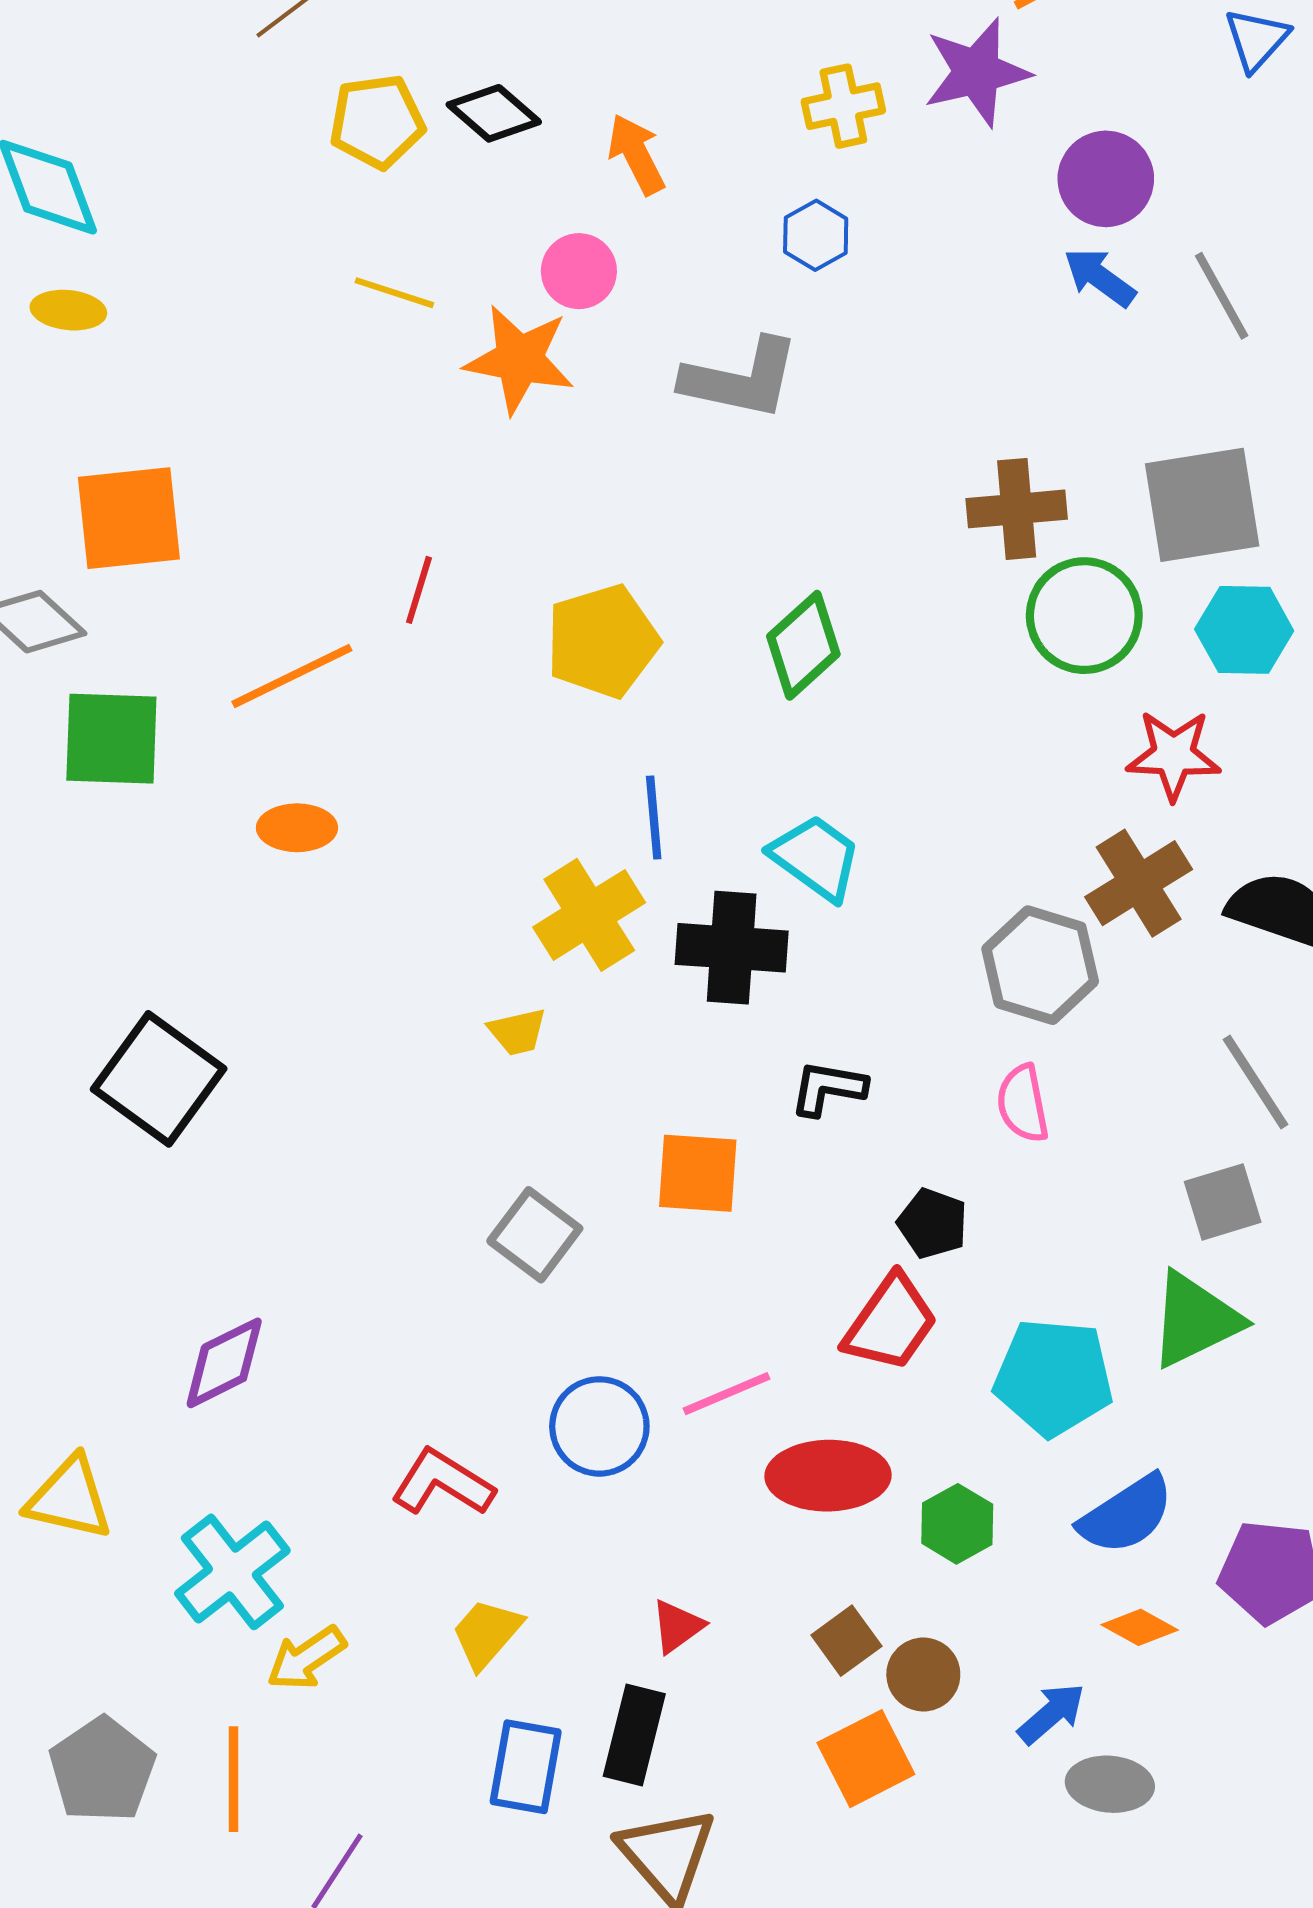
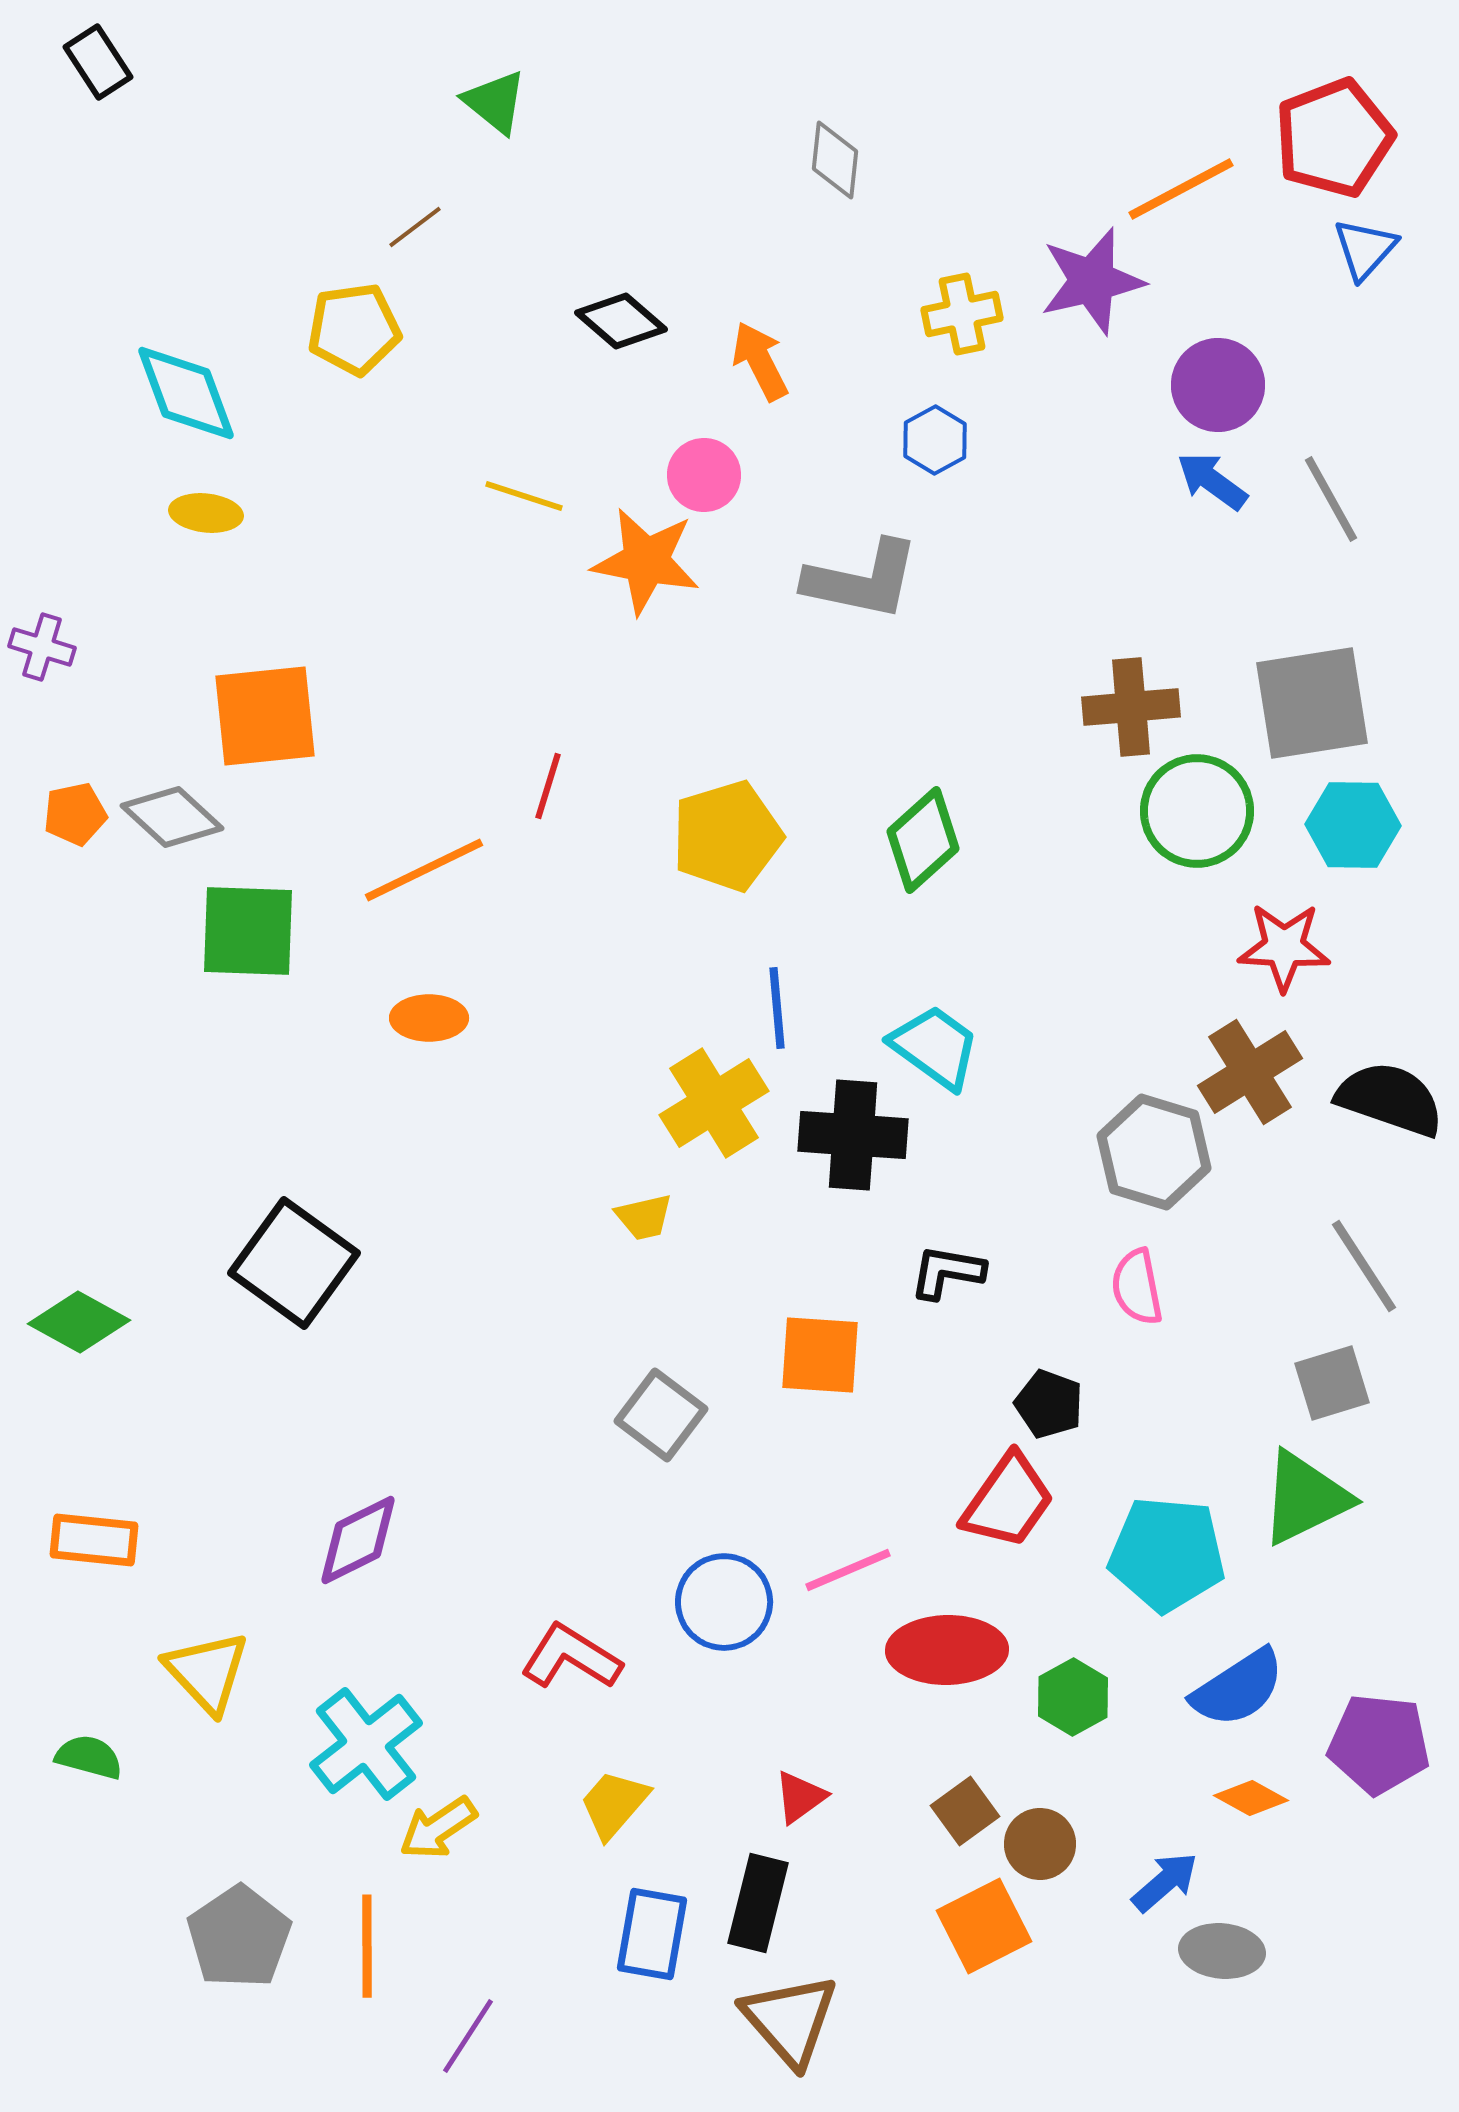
yellow pentagon: (377, 121) -> (354, 329), moved
yellow triangle: (69, 1498) -> (207, 1672), turned 34

